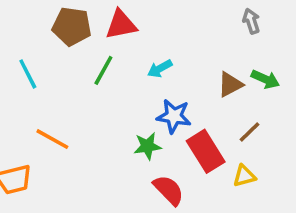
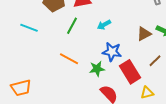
cyan line: (28, 74) -> (29, 28), turned -42
orange line: (52, 139) -> (69, 59), moved
yellow triangle: (244, 176) -> (147, 93), moved

